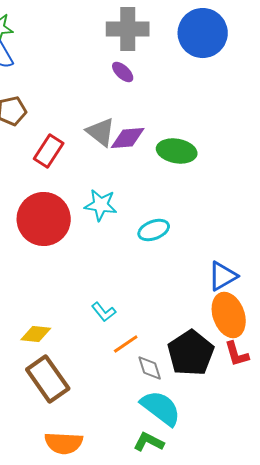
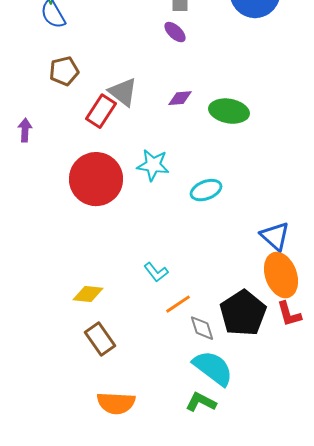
gray triangle: (101, 132) -> (123, 92), moved
purple diamond: (128, 138) -> (180, 98), size x0.7
blue triangle: (223, 276) -> (275, 236), turned -48
brown rectangle: (48, 379) -> (100, 339), size x0.7

